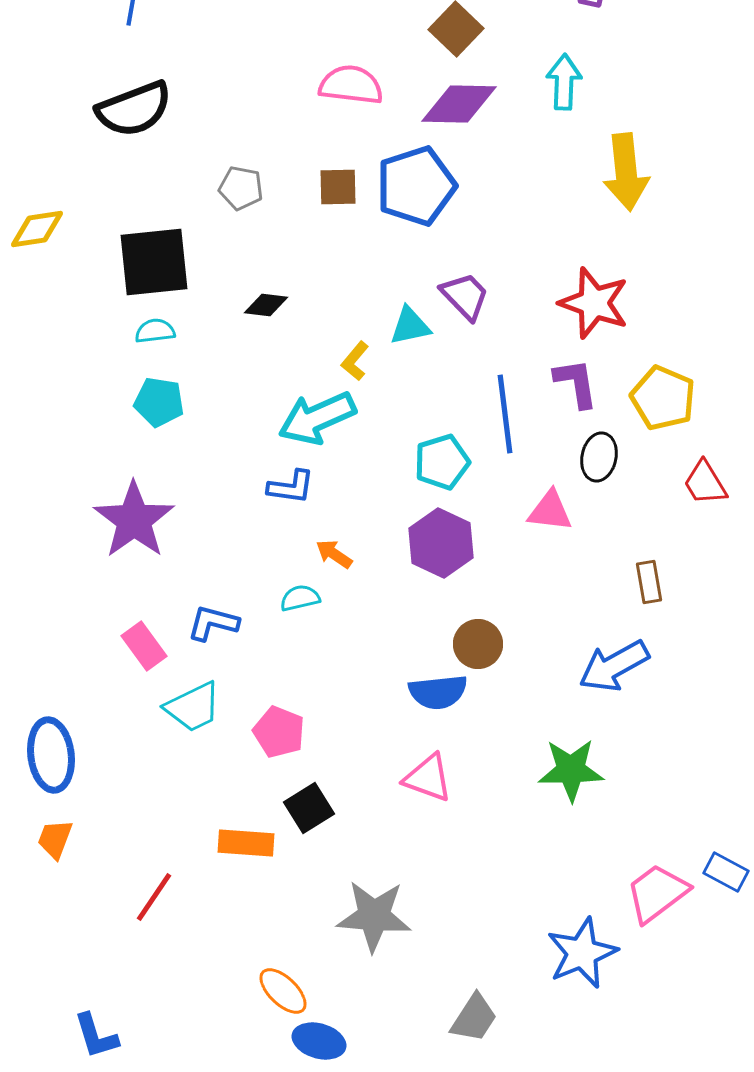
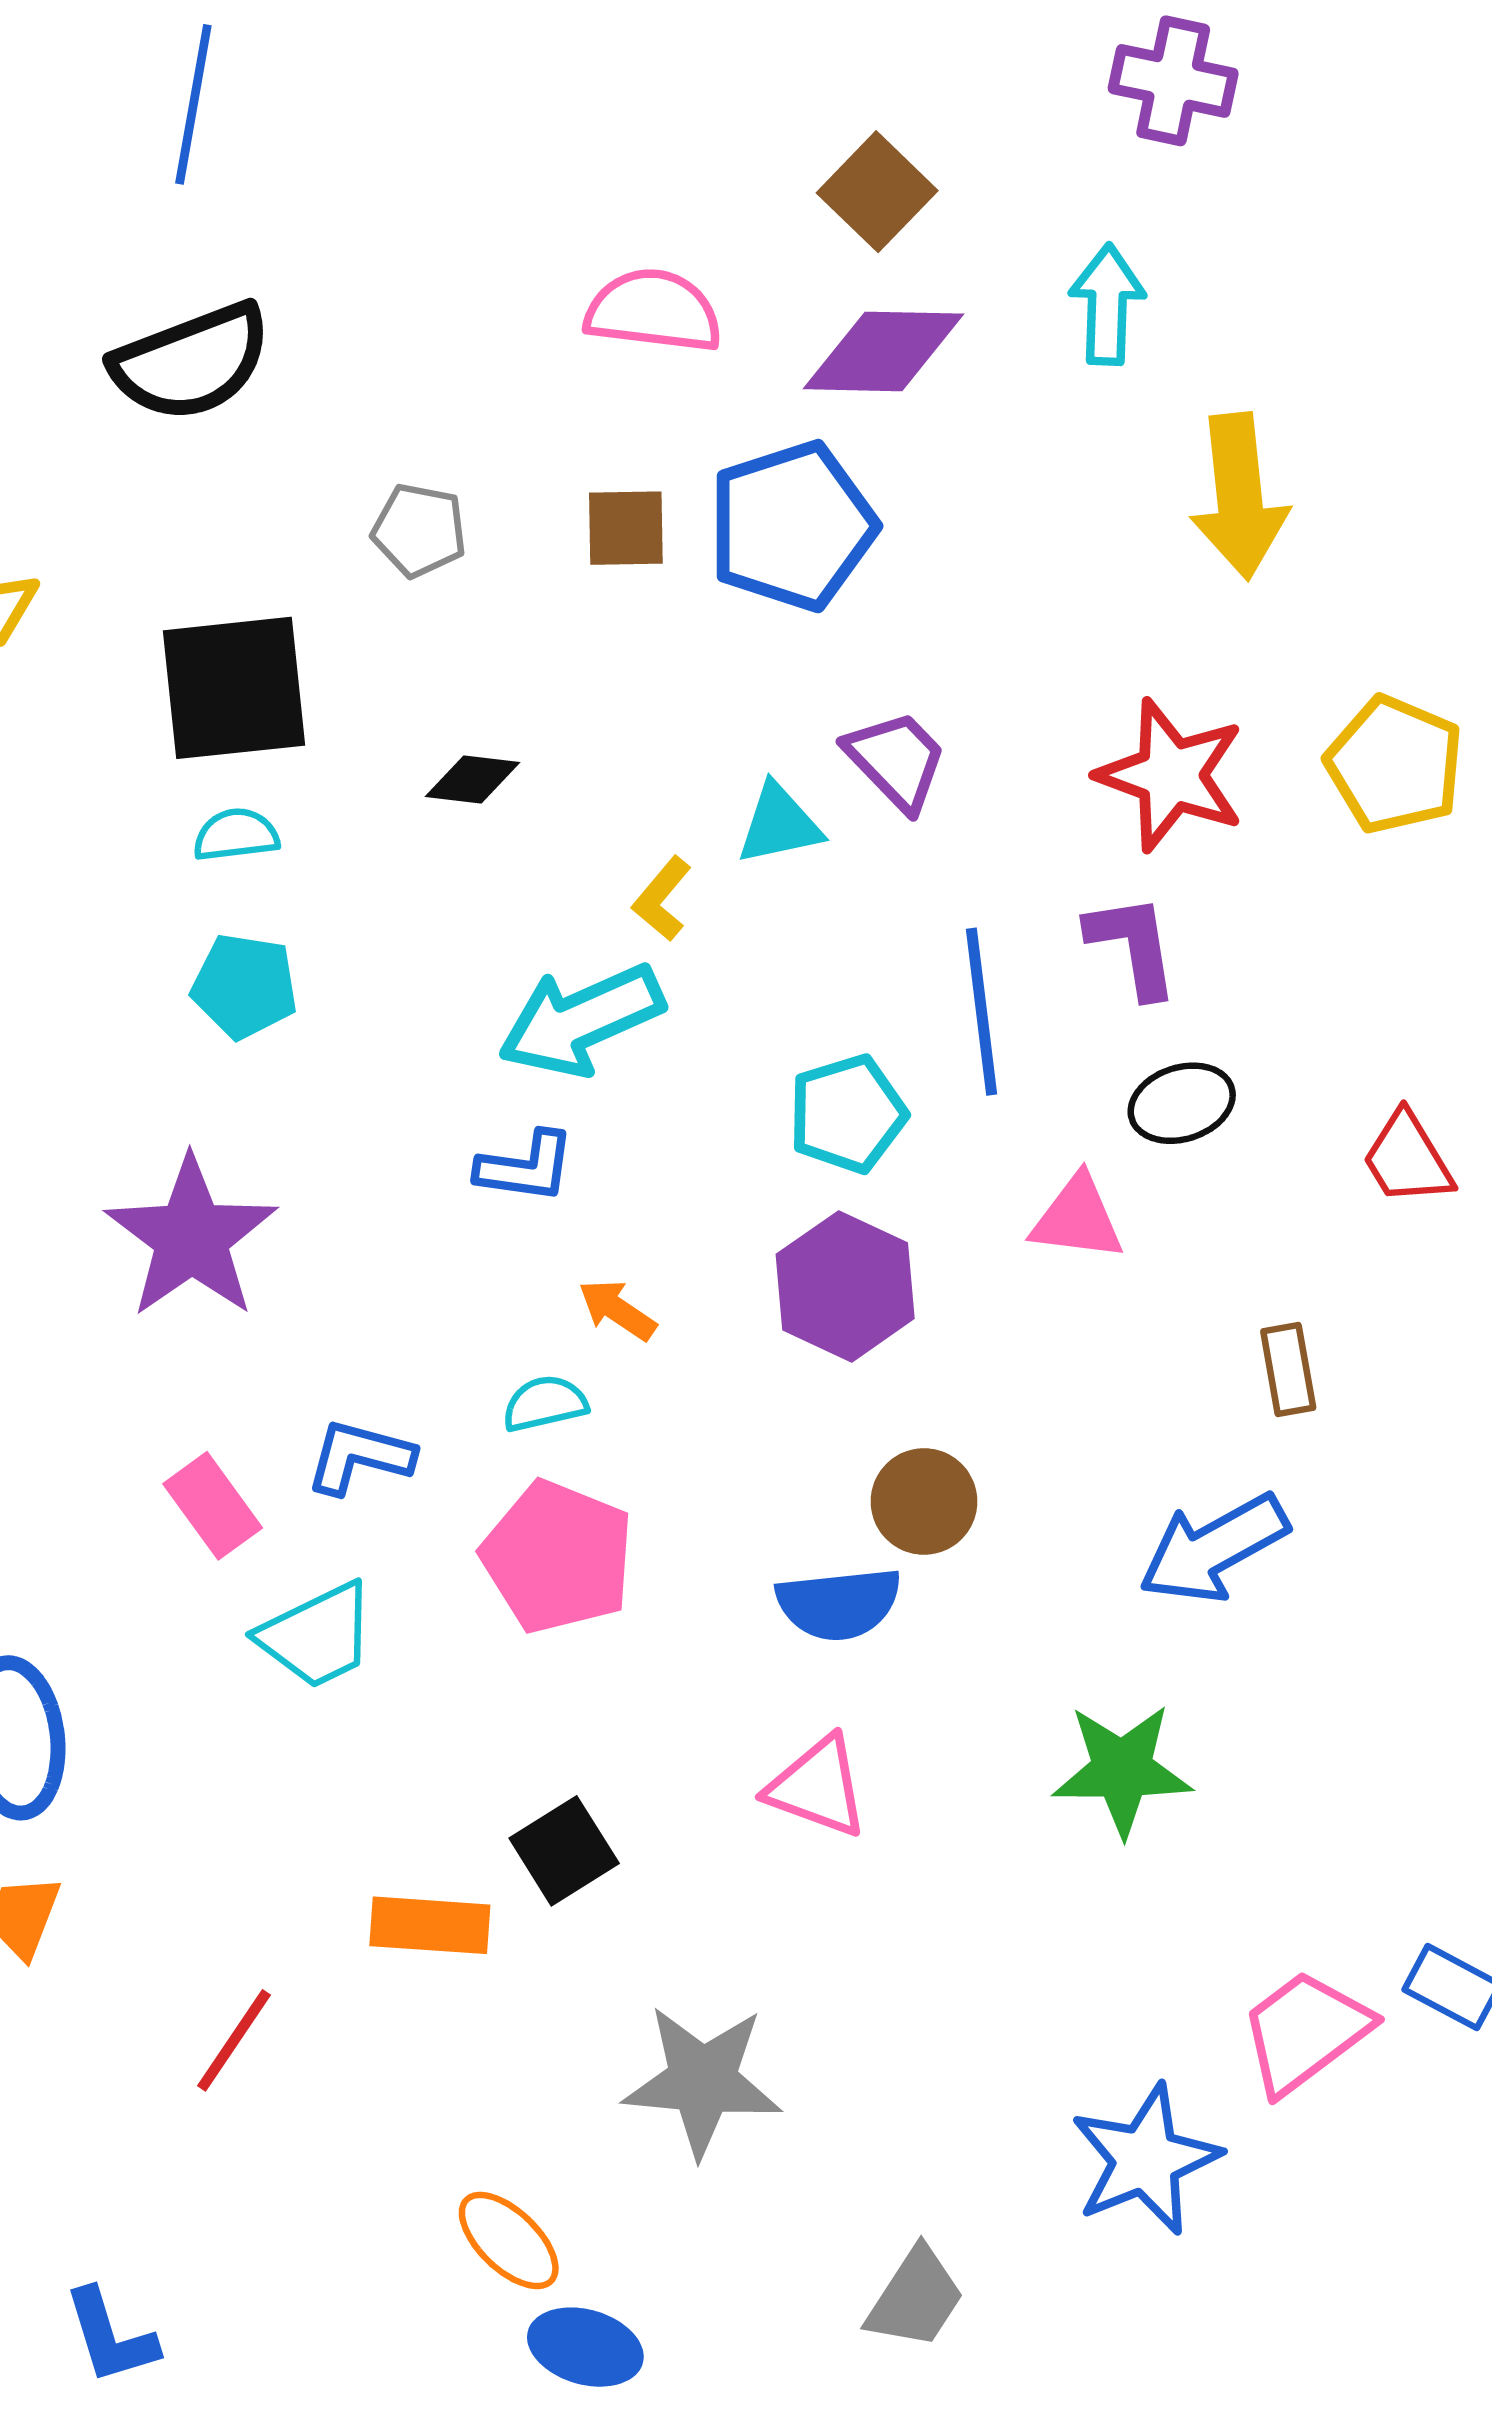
yellow pentagon: (663, 398) -> (1395, 765), moved
black ellipse: (599, 457) -> (1182, 1103), turned 60
pink pentagon: (279, 732) -> (558, 1557), moved, size x1.4

